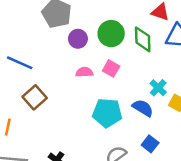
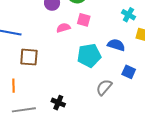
cyan cross: (158, 88) -> (128, 15), moved
brown square: (35, 97) -> (29, 57), turned -30

